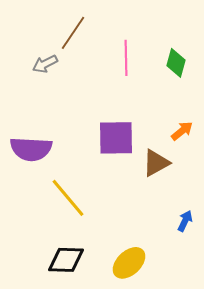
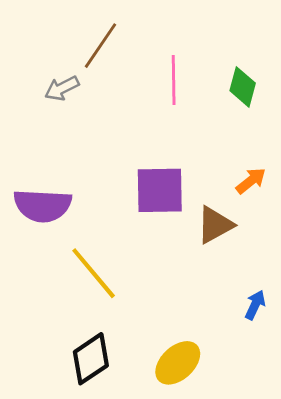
black diamond: (66, 260) -> (91, 359), turned -36

